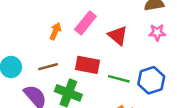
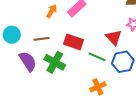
red triangle: (118, 36) -> (114, 37), moved

